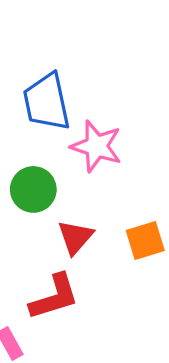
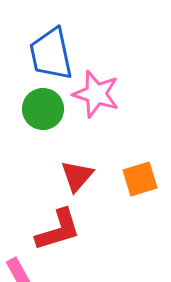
green circle: (33, 189) -> (43, 109), moved

